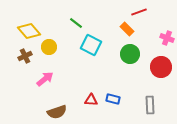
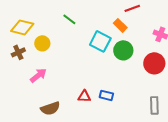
yellow diamond: (29, 31) -> (22, 27), turned -35
cyan square: (91, 45) -> (100, 41), moved
gray rectangle: (150, 105) -> (154, 105), moved

